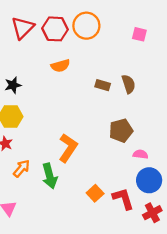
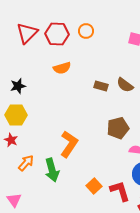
orange circle: (86, 26) -> (86, 31), size x0.6
brown semicircle: (129, 84) -> (125, 85), turned 144

